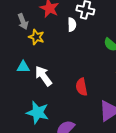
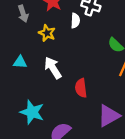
yellow star: (36, 37) -> (47, 33), moved
white arrow: (43, 76) -> (53, 68), moved

